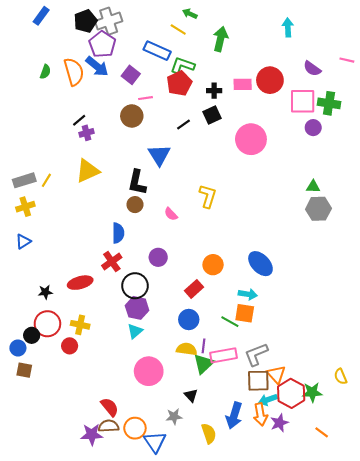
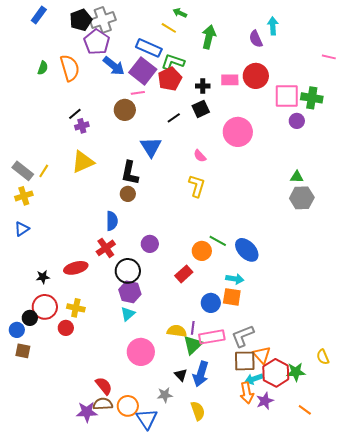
blue arrow: (97, 66) -> (114, 66), moved
purple semicircle: (312, 69) -> (256, 39), moved, turned 30
purple square: (131, 75) -> (143, 71), moved, size x1.5
gray rectangle: (24, 180) -> (23, 171), turned 55
pink semicircle: (171, 214) -> (200, 156), moved
blue circle: (189, 320) -> (211, 303), moved
green line: (230, 322) -> (218, 241), moved
blue arrow: (234, 415) -> (201, 374), moved

